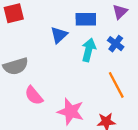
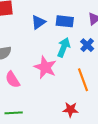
blue triangle: (59, 35) -> (38, 22), moved
pink star: (71, 112) -> (45, 67), moved

